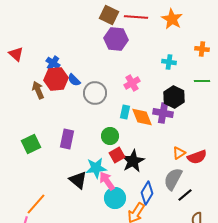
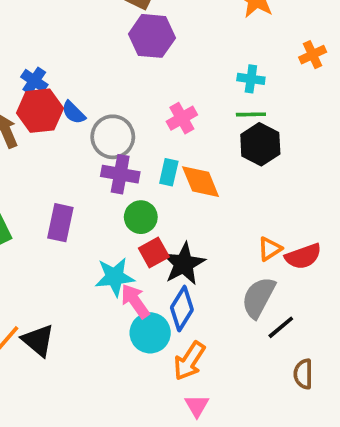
orange cross: (202, 49) -> (313, 55), turned -32
green line: (202, 81) -> (251, 114), moved
purple cross: (163, 113) -> (120, 174), moved
black triangle: (78, 180) -> (38, 340), moved
blue diamond: (147, 193) -> (182, 309), moved

